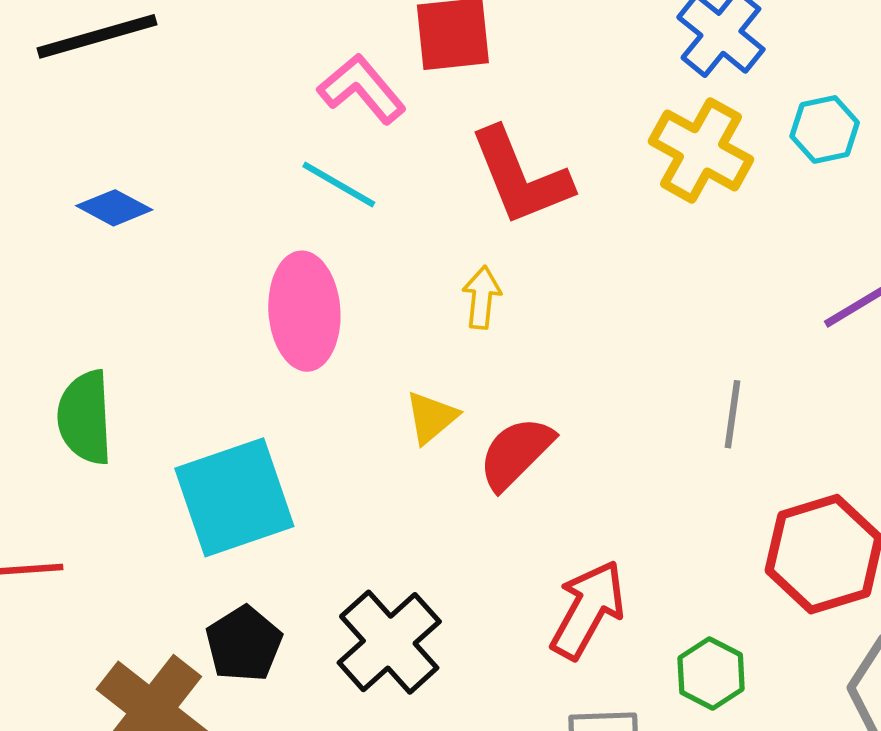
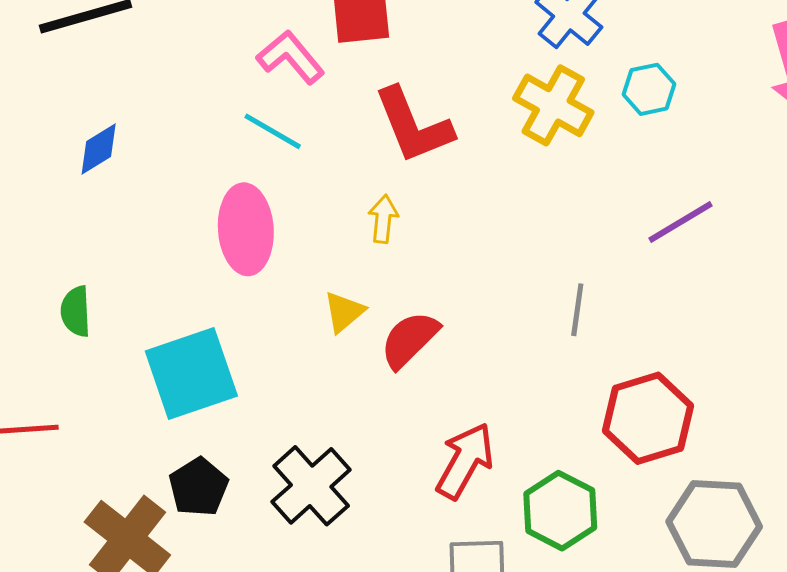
blue diamond: (114, 208) -> (99, 149), turned -60
green semicircle: (85, 417) -> (76, 311), size x0.7
green hexagon: (711, 674) -> (560, 511), size x1.4

